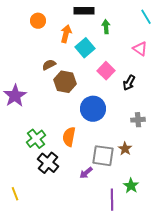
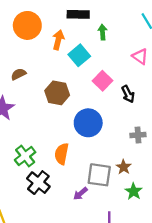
orange circle: (38, 21) -> (27, 25), size x1.6
brown semicircle: (49, 65) -> (18, 74), moved
black arrow: (129, 83) -> (128, 94), turned -56
green star: (131, 186) -> (134, 191), moved

